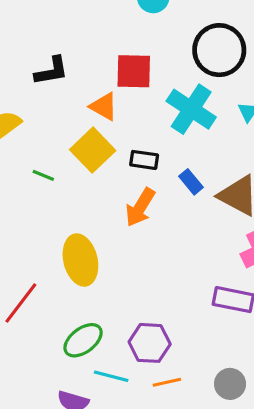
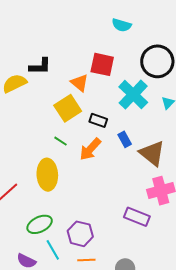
black L-shape: (51, 71) -> (40, 66), moved
green line: (43, 175) -> (61, 141), moved
cyan line: (111, 376) -> (53, 250), turned 35

